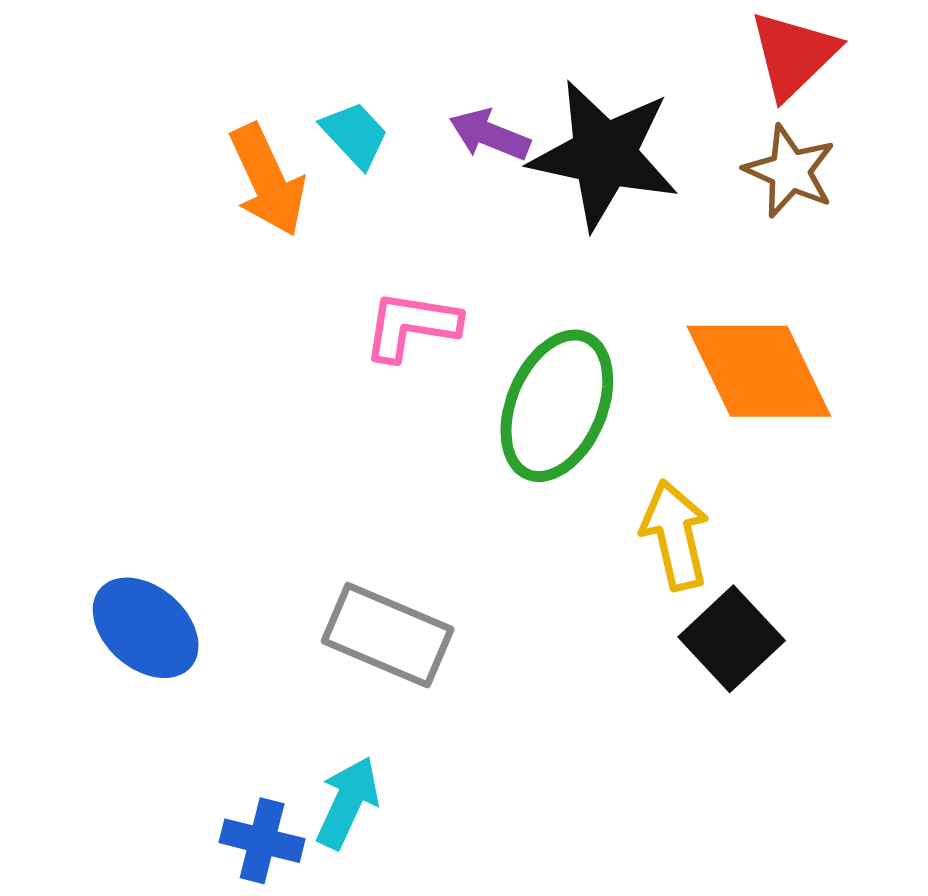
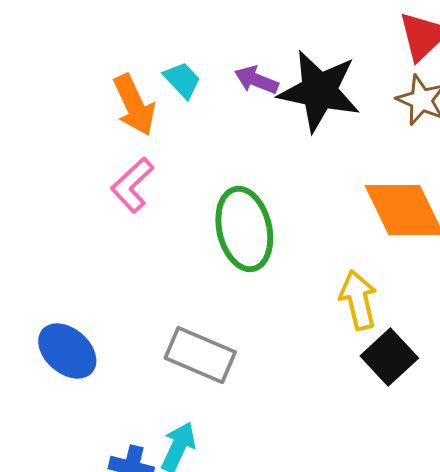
pink L-shape: (411, 326) -> (132, 185), moved, turned -52
green ellipse: (557, 406) -> (244, 229), moved, turned -36

